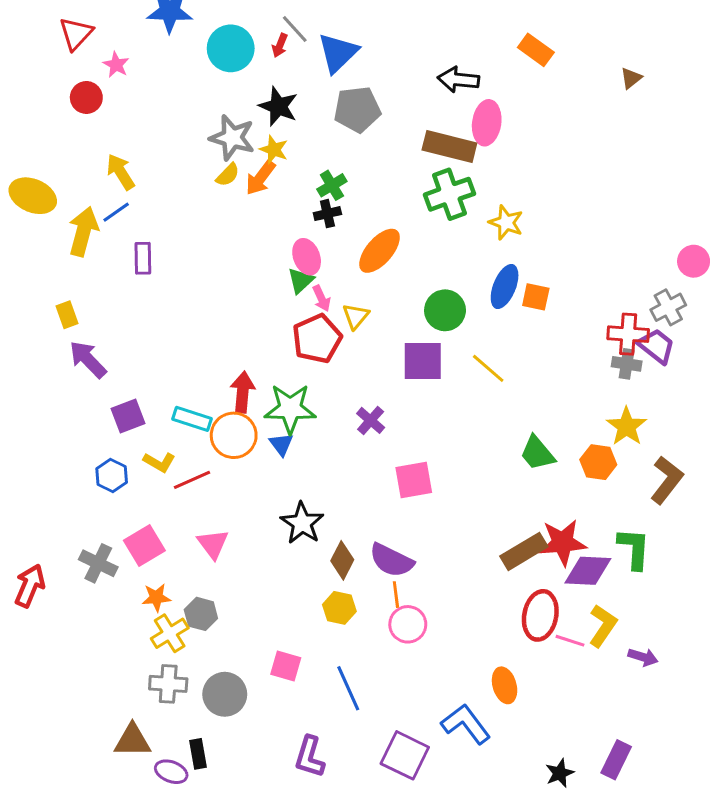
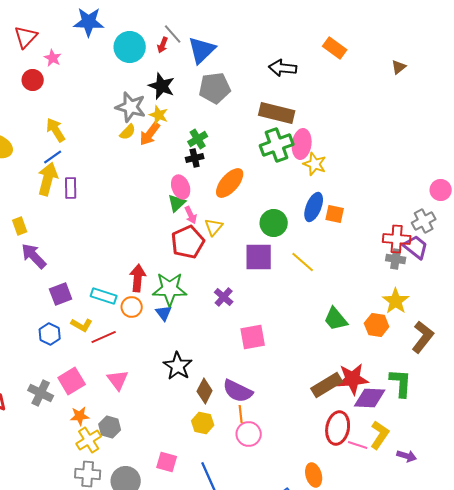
pink ellipse: (487, 123) -> (302, 144), moved
yellow arrow: (83, 231) -> (48, 179), moved
orange circle: (234, 435) -> (132, 307), size x0.7

